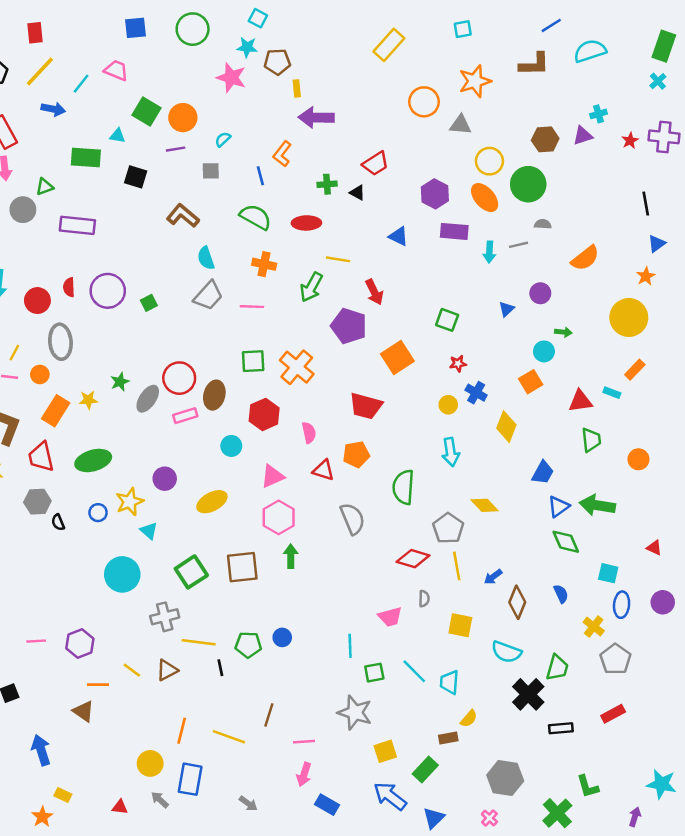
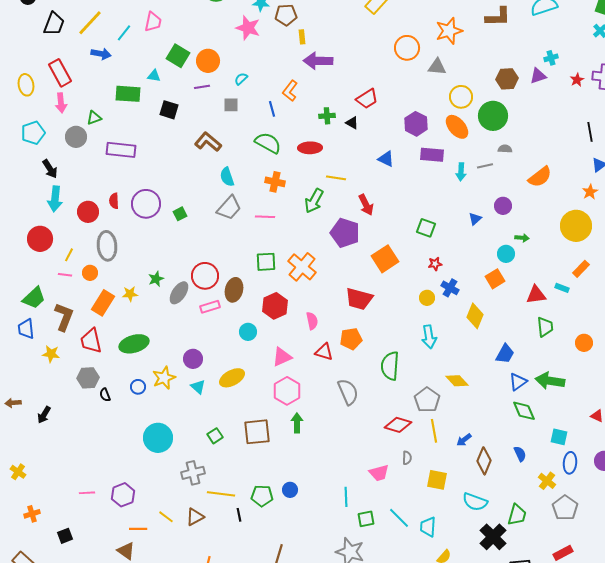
pink trapezoid: (116, 70) -> (153, 22), turned 80
cyan triangle: (149, 531) -> (198, 387), moved
green square: (191, 572) -> (215, 436), size x0.6

